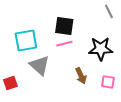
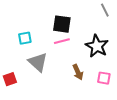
cyan square: (26, 40) -> (25, 38), size x0.6
black star: (101, 49) -> (97, 46), turned 30

